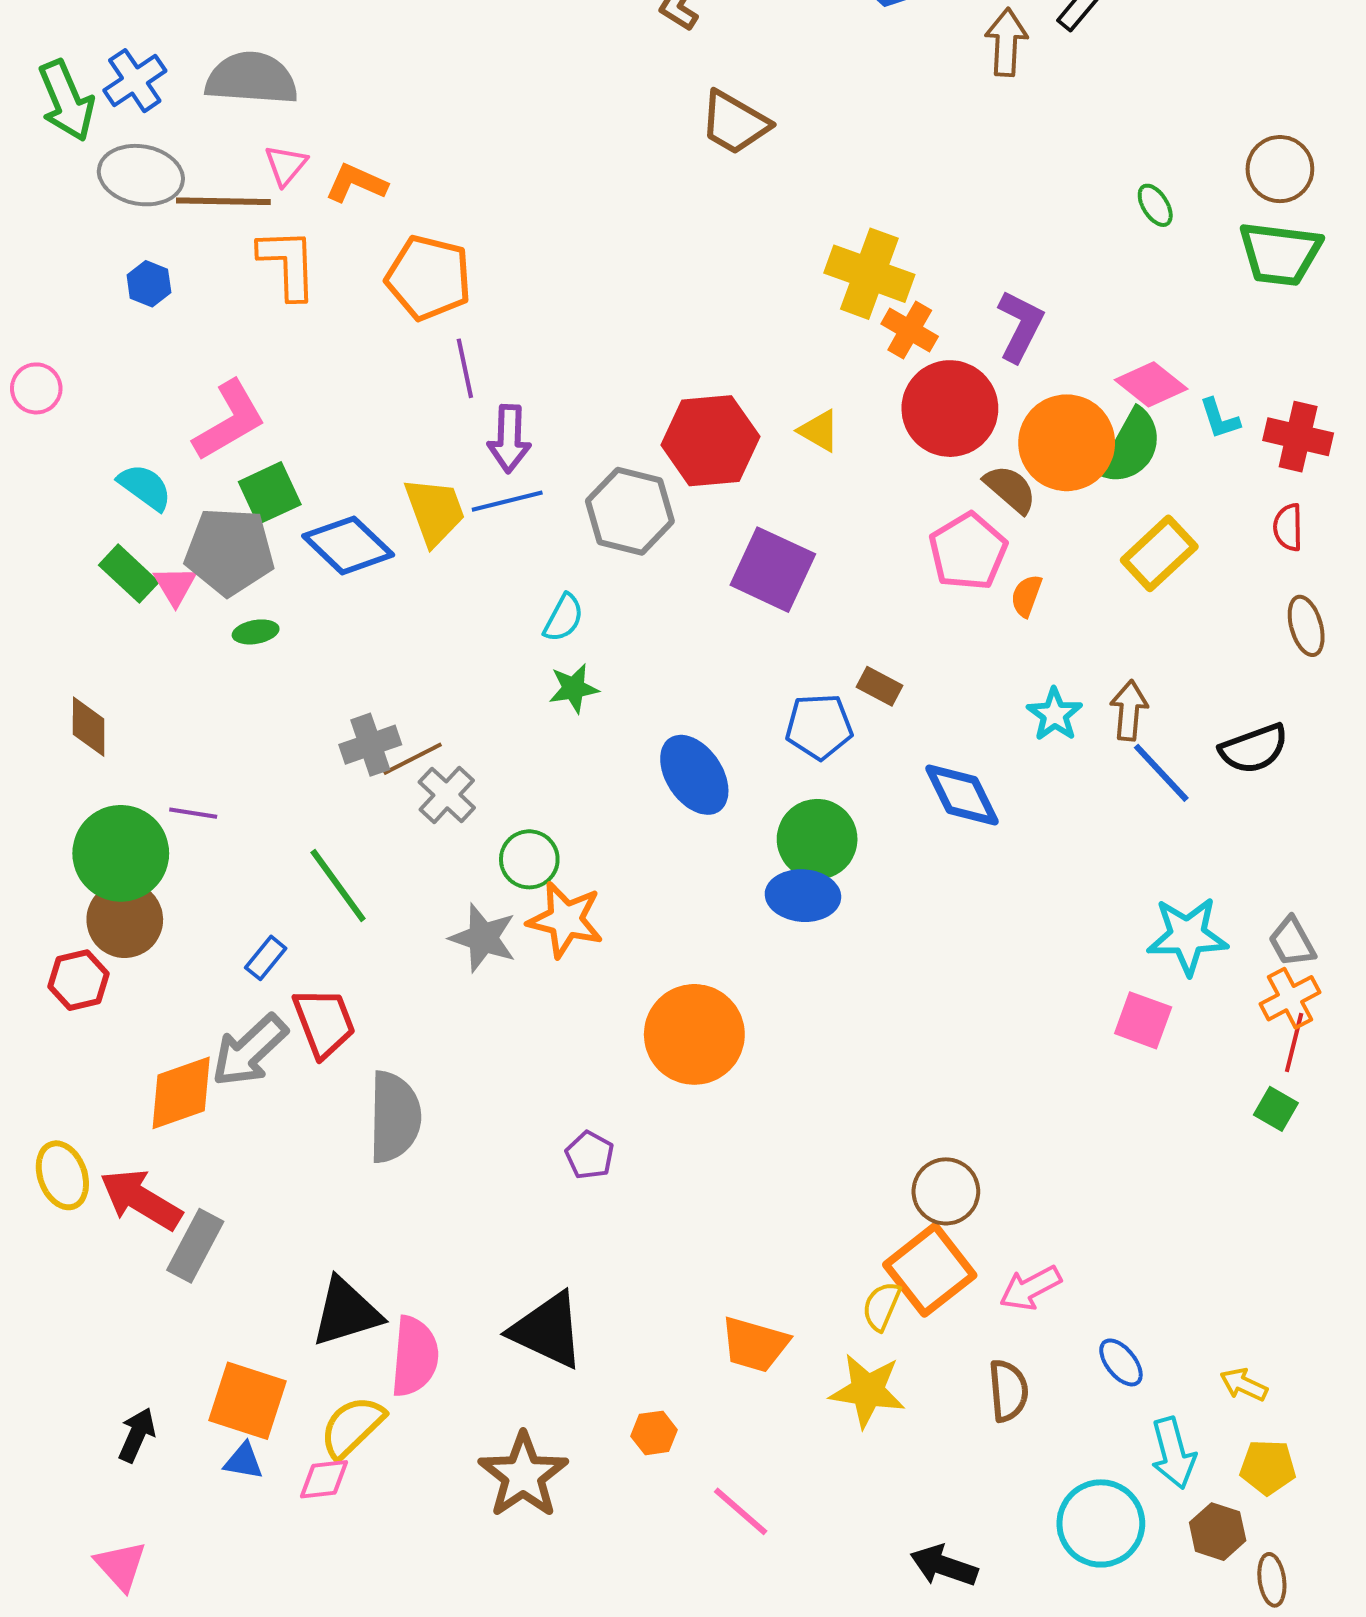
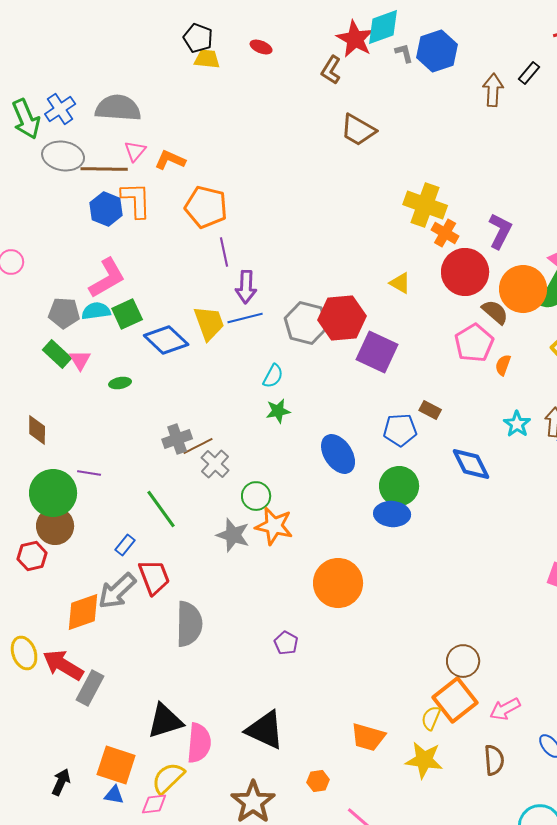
blue hexagon: (149, 284) -> (106, 209), moved, size x1.5
red hexagon: (710, 441) -> (342, 318), moved
cyan semicircle: (145, 487) -> (96, 311), moved, turned -44
gray pentagon: (229, 551) -> (64, 313), moved, size x0.7

